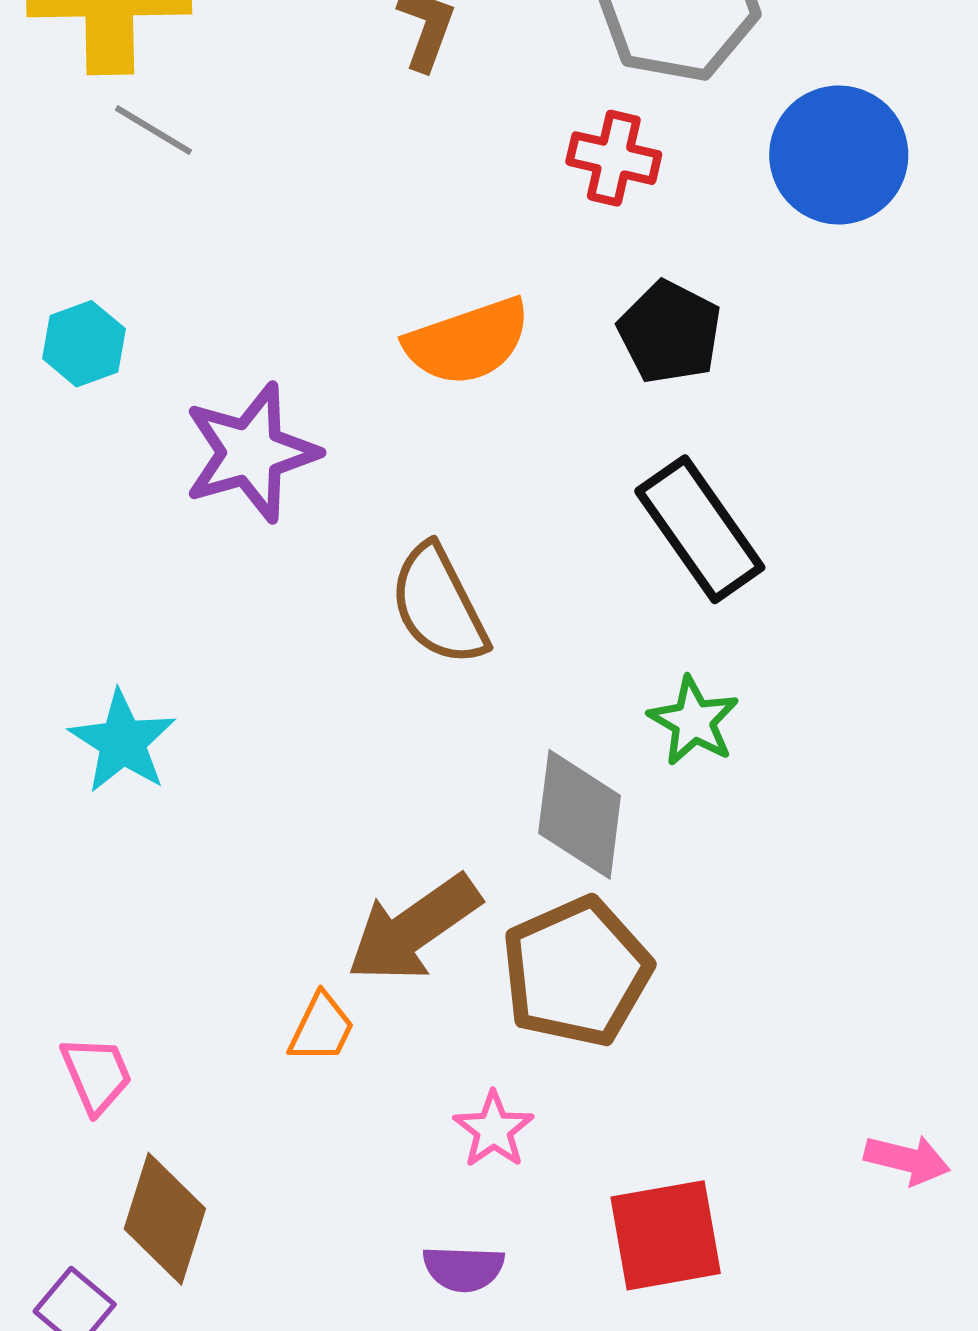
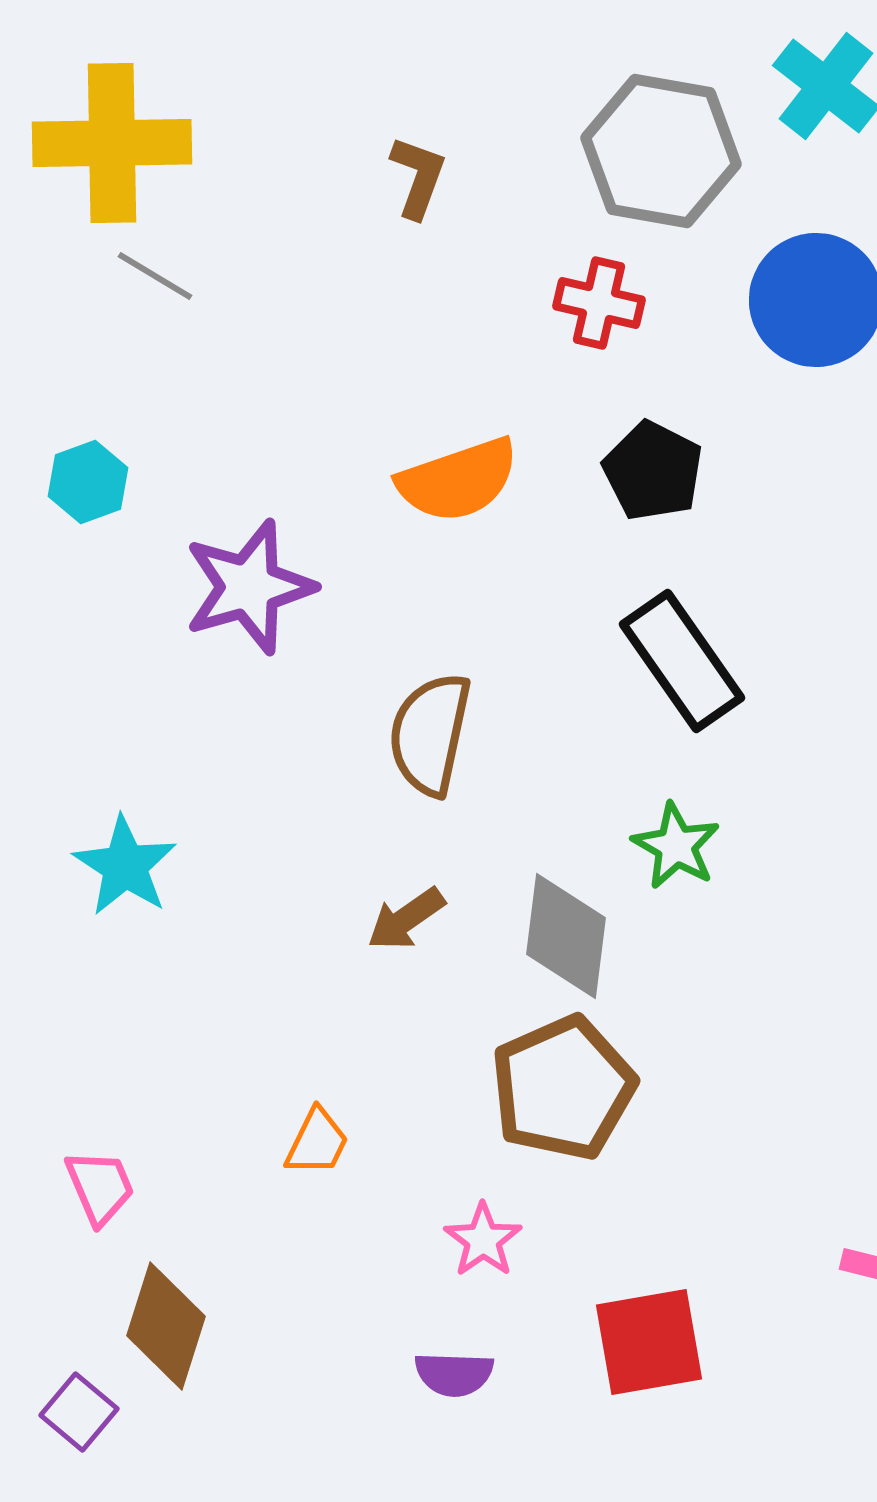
brown semicircle: (439, 605) -> (430, 734), turned 39
brown arrow: (414, 928) -> (406, 919), moved, size x0.6

